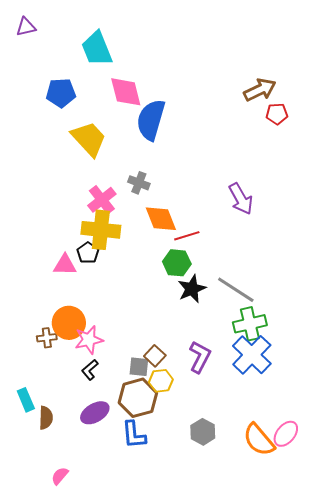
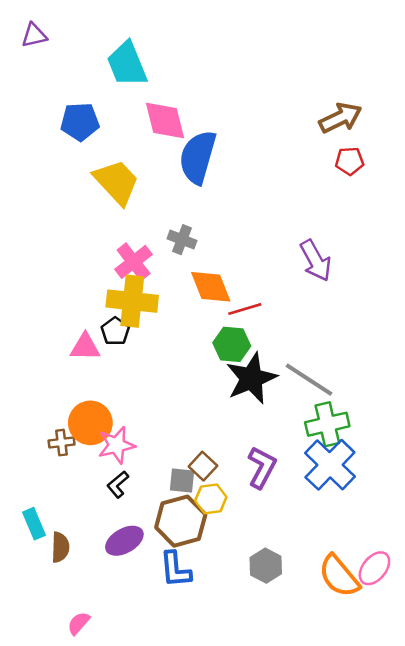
red pentagon: (277, 114) -> (350, 161), moved
black star: (192, 289) -> (251, 378), size x1.4

